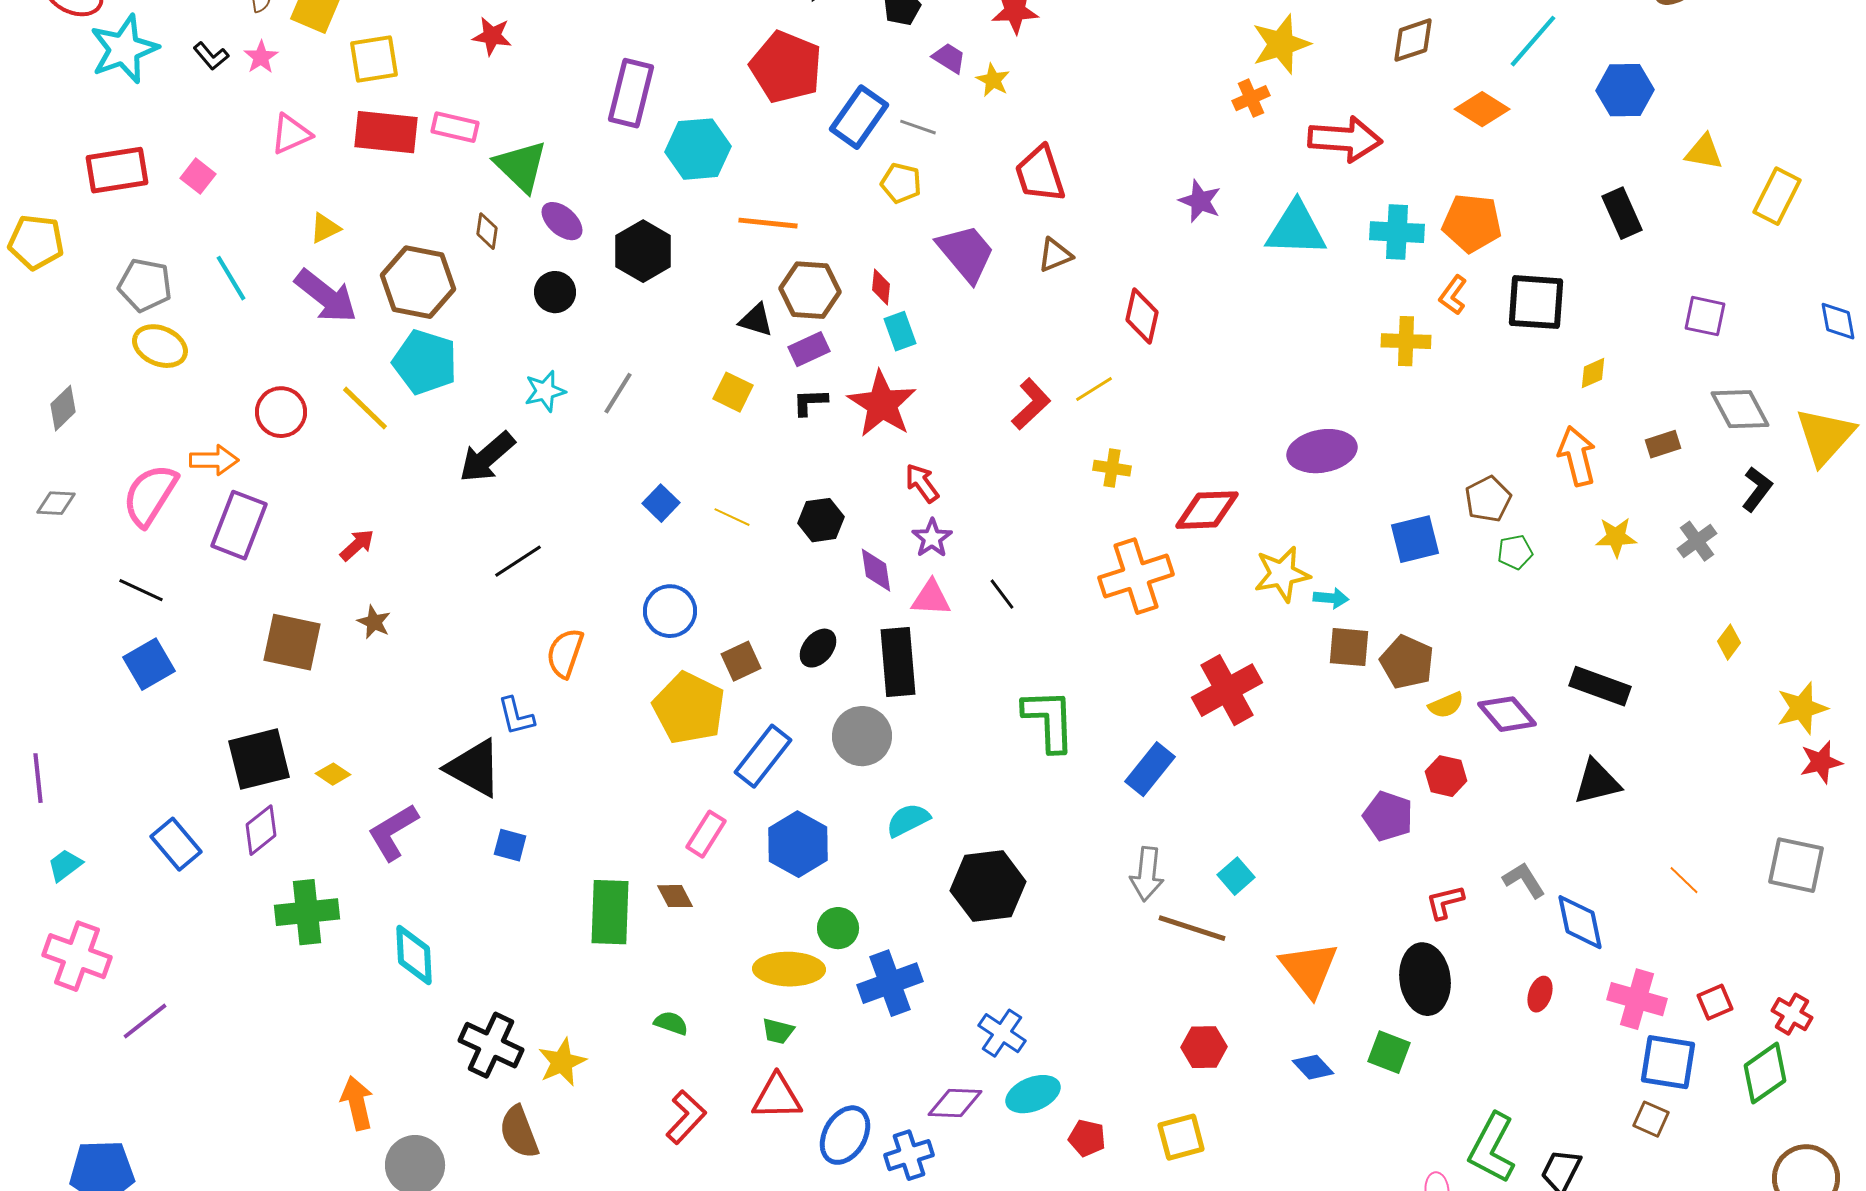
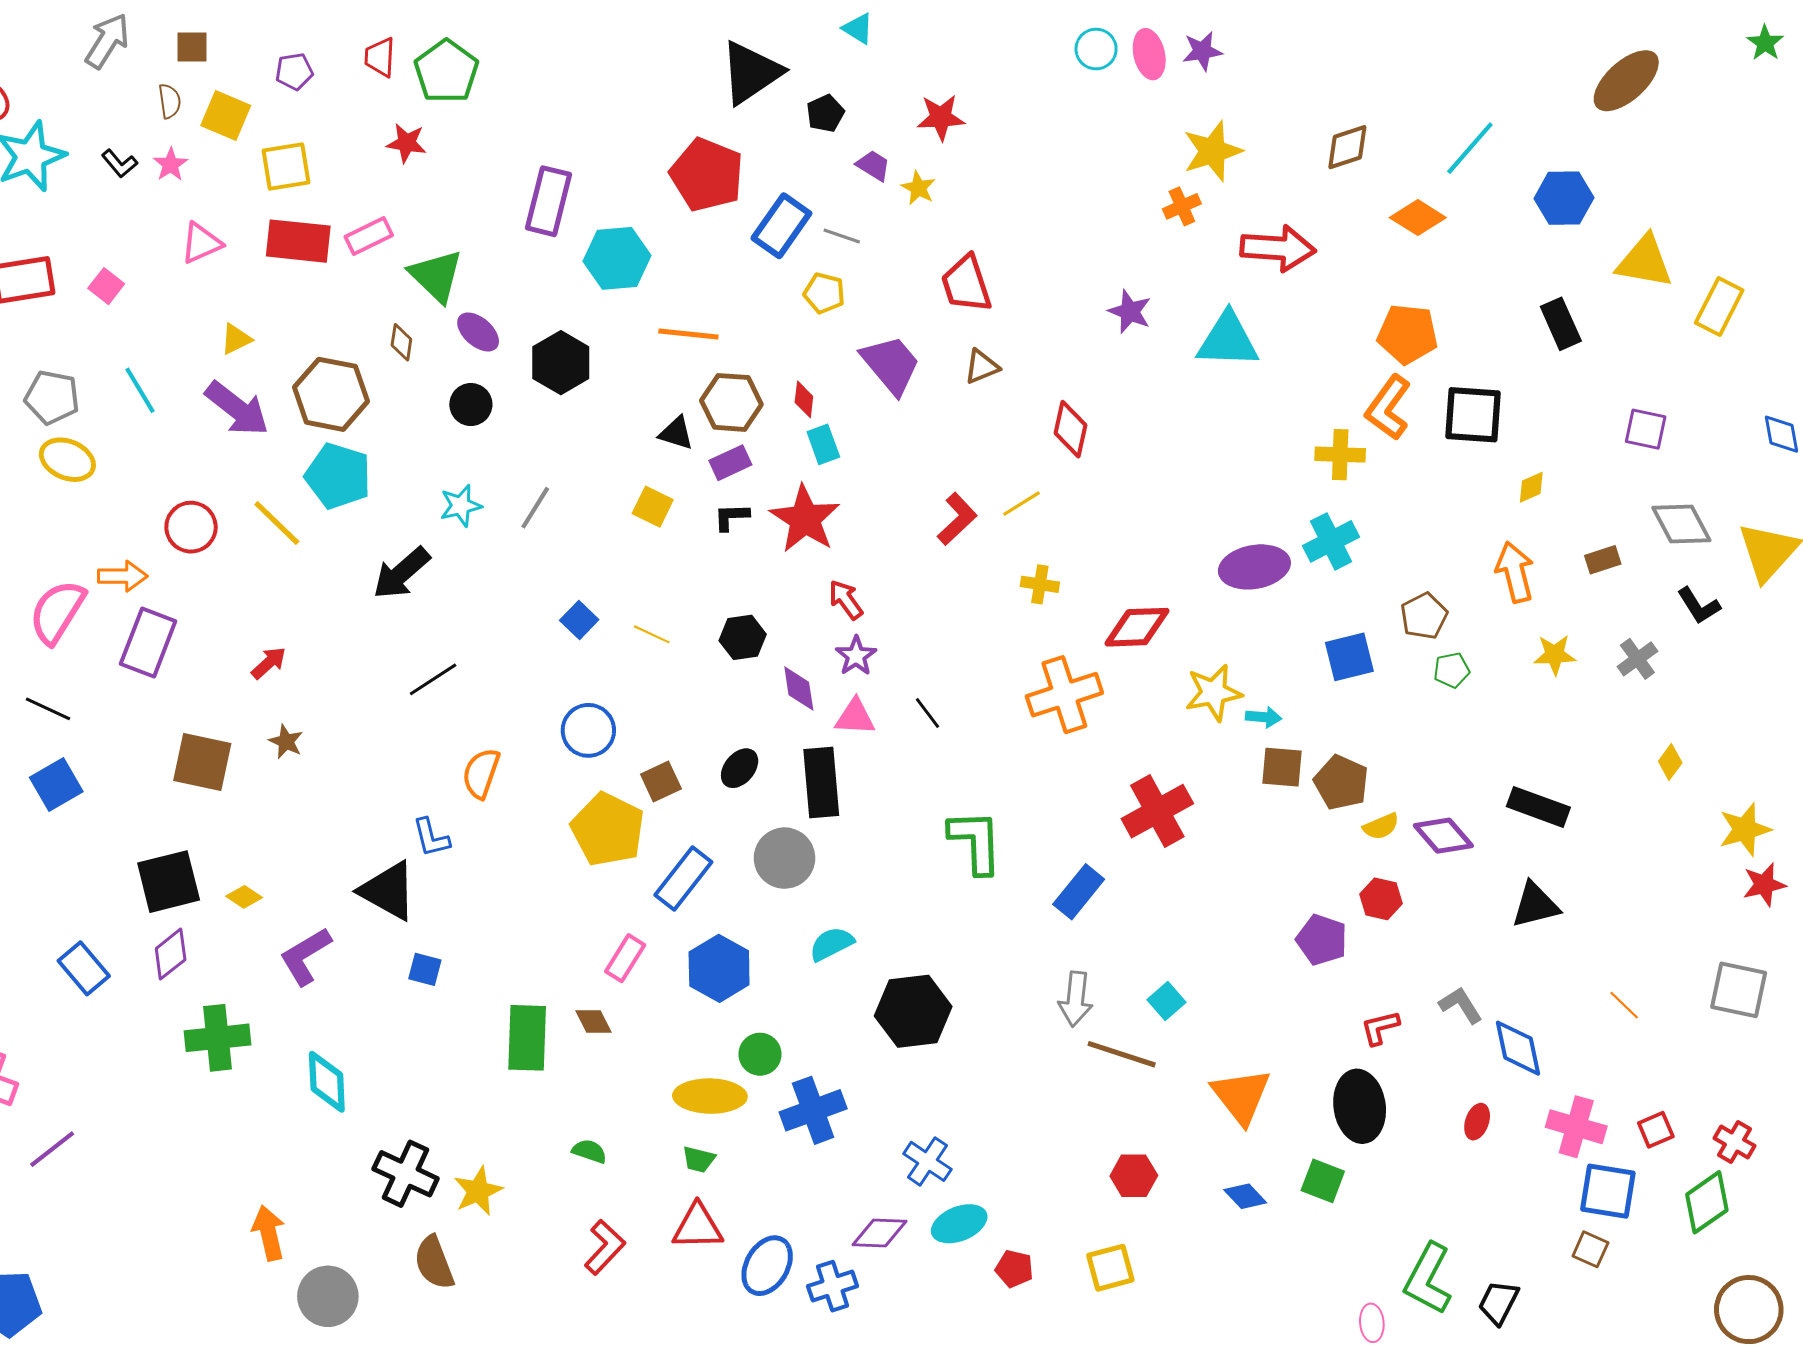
pink rectangle: (455, 127) -> (369, 236), turned -39
yellow triangle: (1704, 152) -> (1645, 262), size x1.5
cyan cross: (1397, 232) -> (1331, 541), moved, turned -30
orange L-shape: (1453, 295) -> (1388, 408), size x1.6
black L-shape: (1757, 489) -> (1699, 606), turned 111

